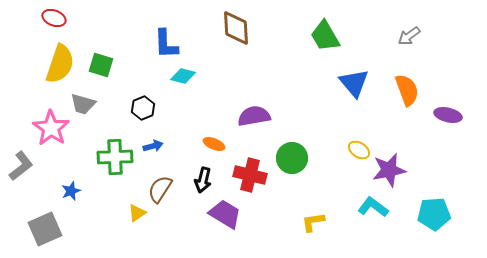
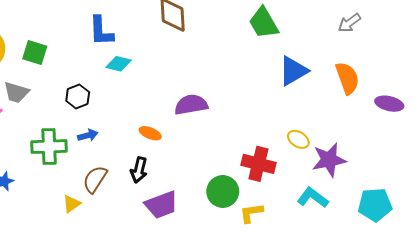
blue triangle: (354, 83) -> (293, 71), turned 40
green circle: (292, 158) -> (223, 191), moved
red cross: (250, 175) -> (258, 164), moved
purple trapezoid: (225, 214) -> (161, 205), turned 128

